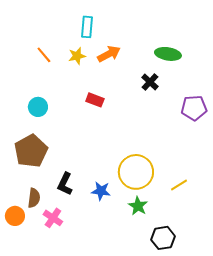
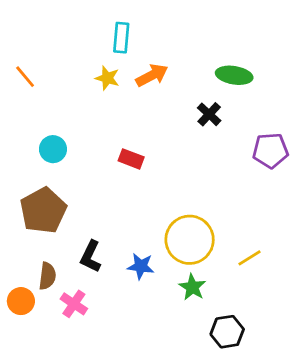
orange line: (44, 55) -> (25, 77), moved
yellow star: (77, 56) -> (107, 78), turned 30
red rectangle: (95, 100) -> (131, 159), moved

